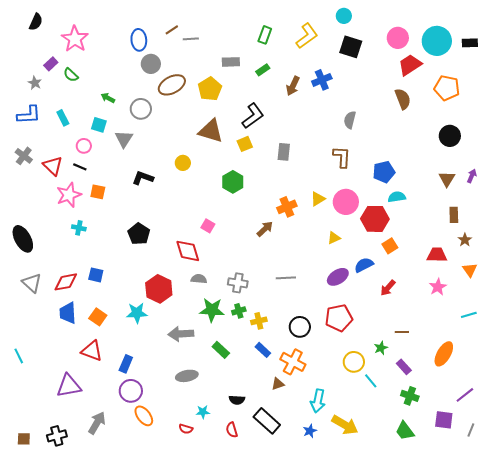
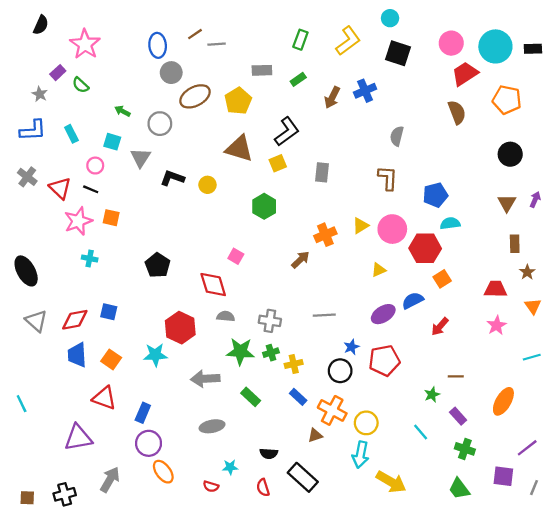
black L-shape: (143, 178) -> (172, 178), moved
yellow circle: (354, 362) -> (366, 423), moved
blue star: (310, 431) -> (351, 347), moved

